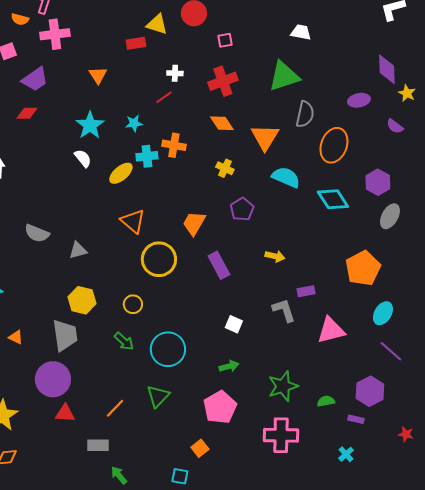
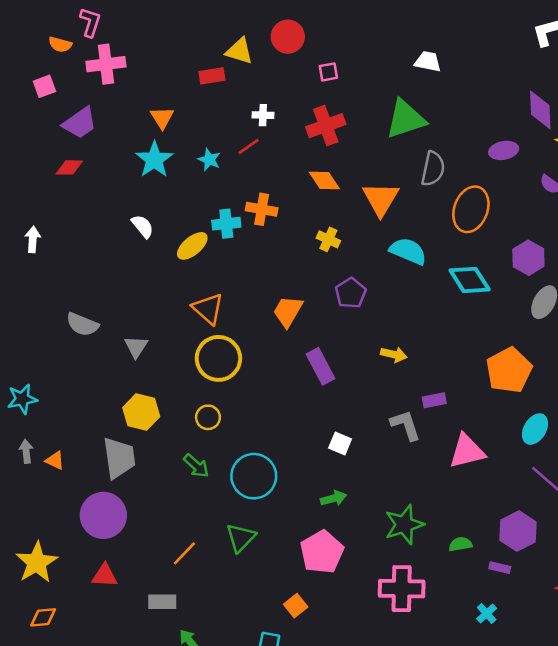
cyan star: (134, 123) -> (209, 160), moved, turned 30
cyan star: (90, 125) -> (154, 160), moved
gray triangle: (78, 250) -> (136, 347), turned -42
yellow circle: (159, 259) -> (218, 358), moved
red triangle: (65, 413) -> (105, 576), moved

